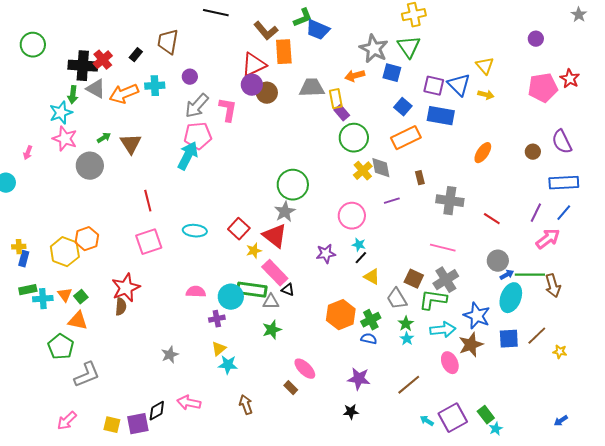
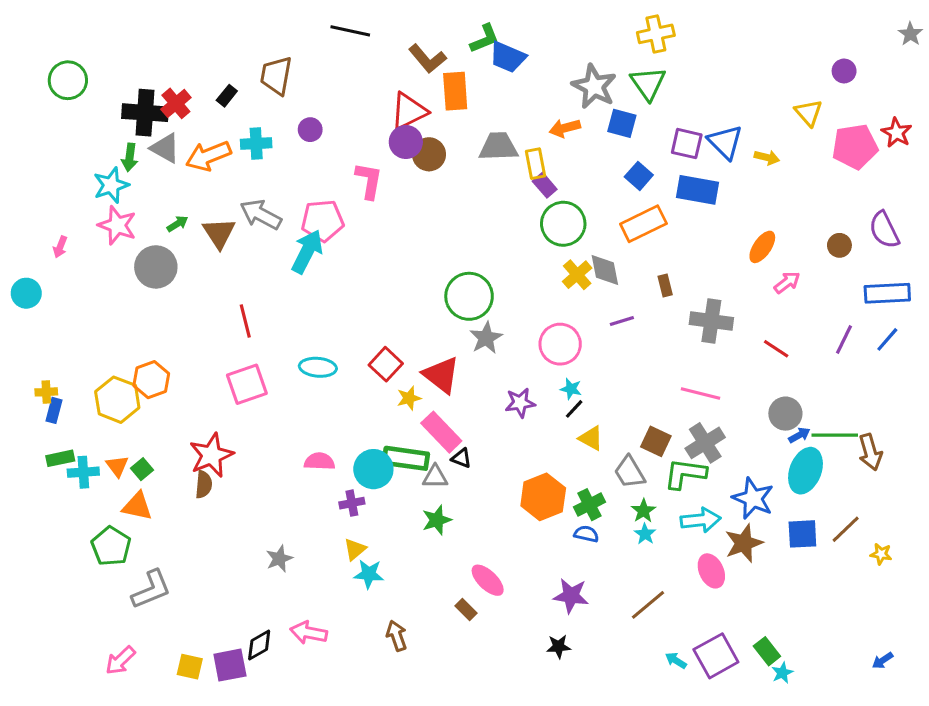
yellow triangle: (485, 66) -> (809, 113), moved
gray arrow: (197, 106) -> (261, 214), moved, turned 76
gray star: (285, 212) -> (486, 338), moved
pink arrow: (548, 239) -> (787, 282), moved, size x0.7

